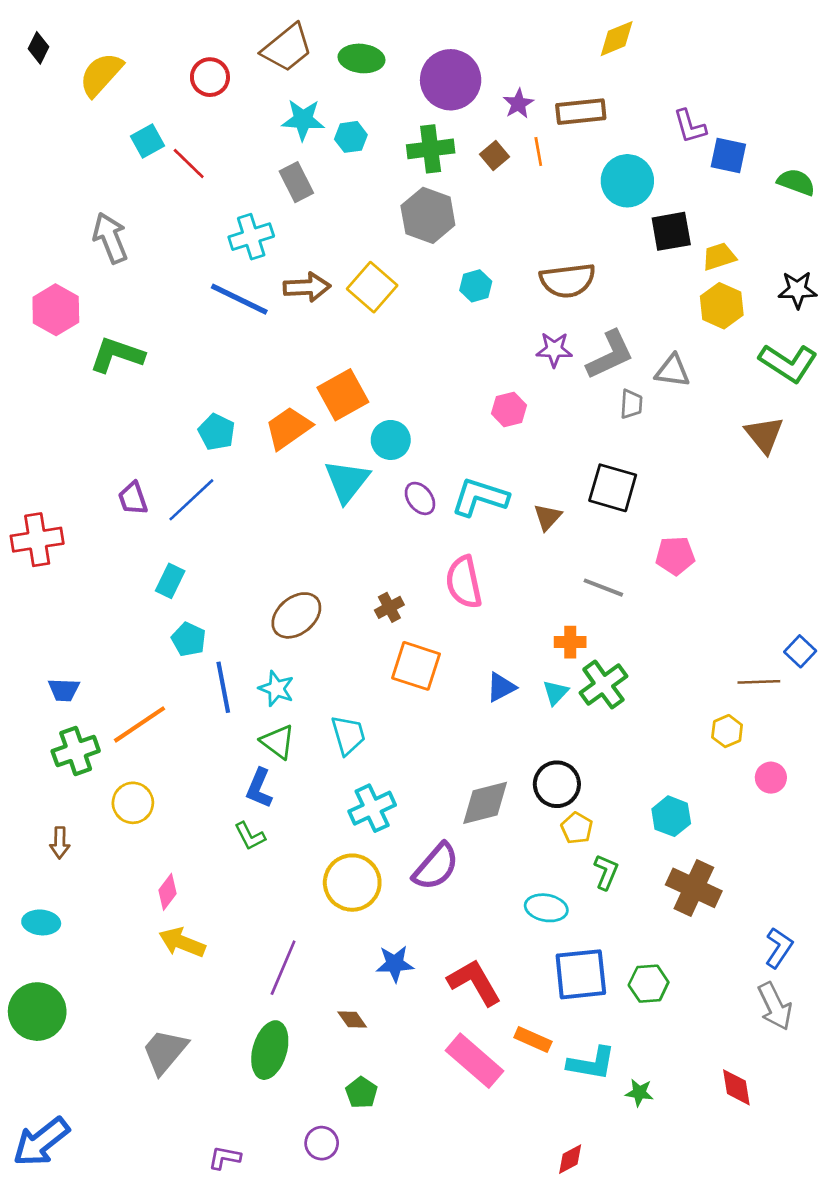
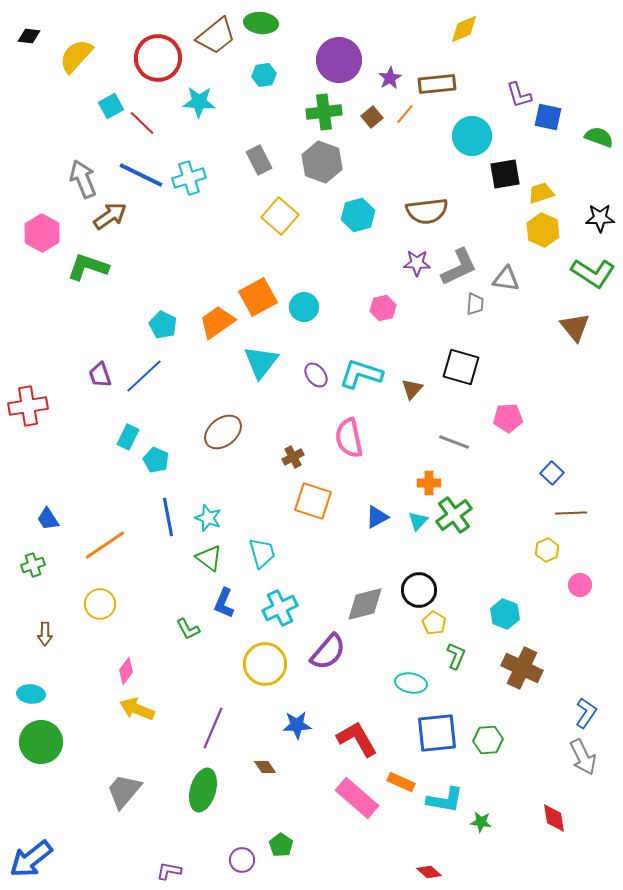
black diamond: (39, 48) -> (29, 36), turned 70
green ellipse: (361, 58) -> (261, 23), moved
red circle: (210, 77) -> (158, 58), size x1.6
cyan star: (303, 120) -> (199, 102), moved
cyan hexagon: (351, 137) -> (264, 75), moved
orange line: (538, 152) -> (405, 114), turned 50
gray rectangle: (296, 182) -> (259, 160), moved
cyan hexagon: (476, 286) -> (358, 215), size x1.4
brown arrow: (307, 287) -> (110, 216), moved, turned -32
blue line: (239, 299) -> (141, 175), moved
cyan circle: (391, 440) -> (304, 307), moved
brown ellipse: (296, 615) -> (223, 432), moved
cyan pentagon: (189, 639) -> (156, 460), moved
blue square: (800, 651) -> (552, 473), moved
blue trapezoid: (64, 690) -> (48, 519), turned 55
green cross: (76, 751) -> (33, 565), moved, size x0.7
blue L-shape: (259, 788) -> (224, 603), moved
green circle: (37, 1012) -> (41, 742), moved
green pentagon: (361, 1093) -> (281, 845), moved
red diamond: (570, 1159) -> (429, 872), turned 70

